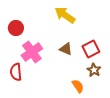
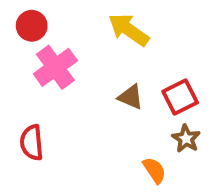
red circle: (16, 28) -> (32, 26), moved
pink cross: (32, 52) -> (55, 67), moved

